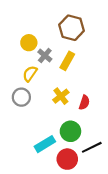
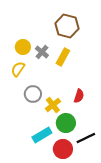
yellow circle: (29, 43) -> (23, 47), moved
yellow semicircle: (30, 74) -> (18, 69), moved
yellow cross: (61, 96) -> (53, 105), moved
gray circle: (21, 97) -> (33, 94), moved

